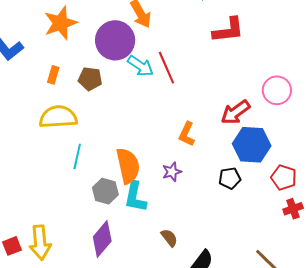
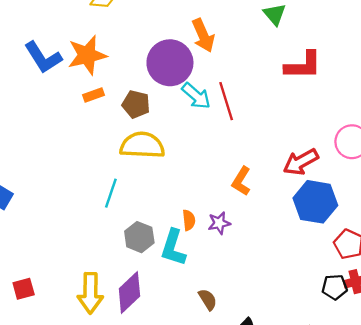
orange star: (60, 23) -> (87, 55), moved
orange rectangle: (53, 75) -> (93, 95), turned 48
yellow semicircle: (58, 117) -> (142, 145), moved
orange semicircle: (128, 166) -> (189, 220), moved, size x0.5
black pentagon: (230, 178) -> (335, 287), moved
yellow arrow: (40, 243) -> (90, 293), moved

